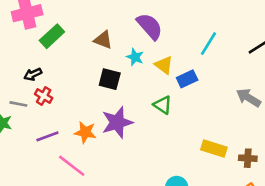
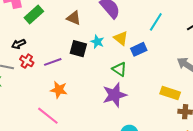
cyan star: (135, 57) -> (97, 42), moved
purple star: (117, 122) -> (115, 95), moved
purple line: (47, 136) -> (53, 62), moved
yellow rectangle: (214, 149) -> (170, 93), moved

